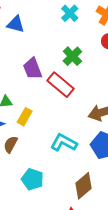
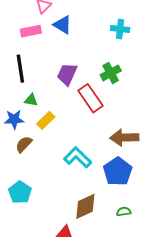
cyan cross: (70, 13) -> (120, 29), turned 36
purple trapezoid: (33, 69) -> (67, 74), turned 30
cyan pentagon: (32, 179) -> (20, 192), moved

